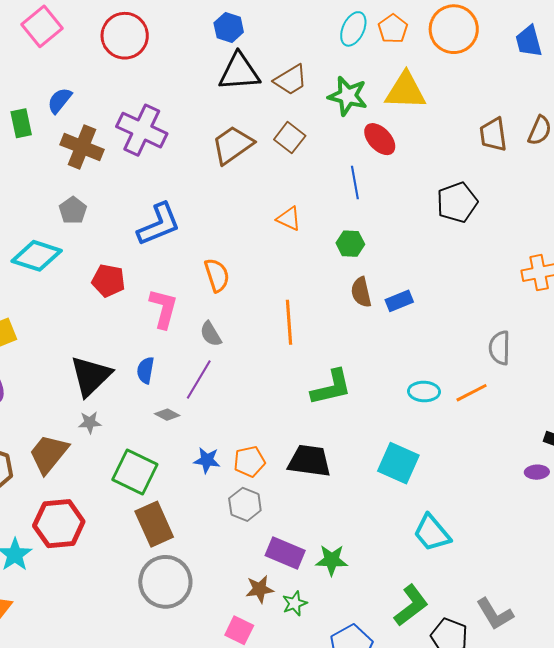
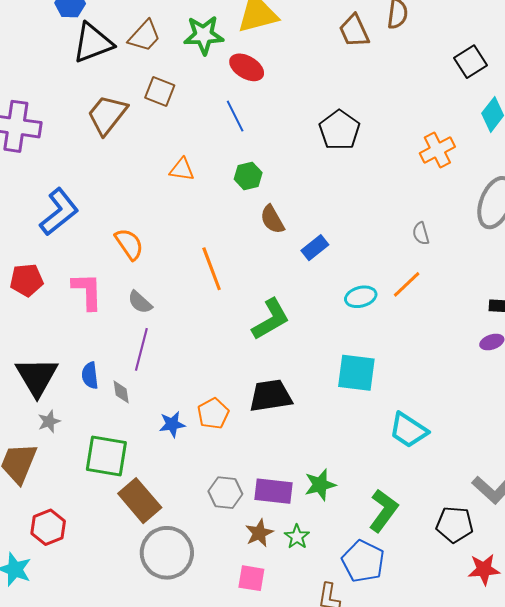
black pentagon: (457, 202) -> (339, 130), moved
blue rectangle: (399, 301) -> (315, 248), moved
gray semicircle: (500, 348) -> (421, 233), size x0.7
blue semicircle: (146, 370) -> (90, 375), moved
gray diamond: (167, 415) -> (121, 392), turned 70
gray hexagon: (245, 504) -> (225, 493), moved
red hexagon: (59, 524) -> (48, 527), size x0.7
green L-shape: (411, 605) -> (383, 511), moved

